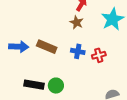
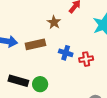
brown star: (77, 22) -> (54, 22), moved
brown rectangle: (47, 47) -> (35, 44), turned -42

